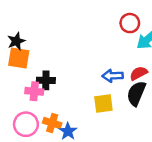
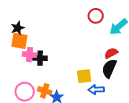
red circle: (130, 23) -> (96, 16), moved
blue arrow: (113, 76) -> (96, 90), moved
pink cross: (34, 91) -> (29, 55), moved

